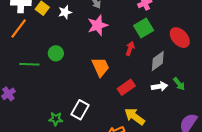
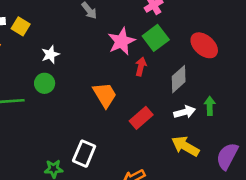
white star: (65, 12) -> (50, 54), moved
pink star: (98, 25) -> (121, 41), moved
green arrow: (179, 84) -> (210, 106), turned -136
yellow arrow: (135, 117) -> (185, 146), moved

